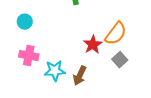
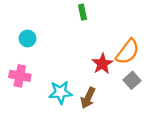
pink cross: (29, 56) -> (20, 76), moved

